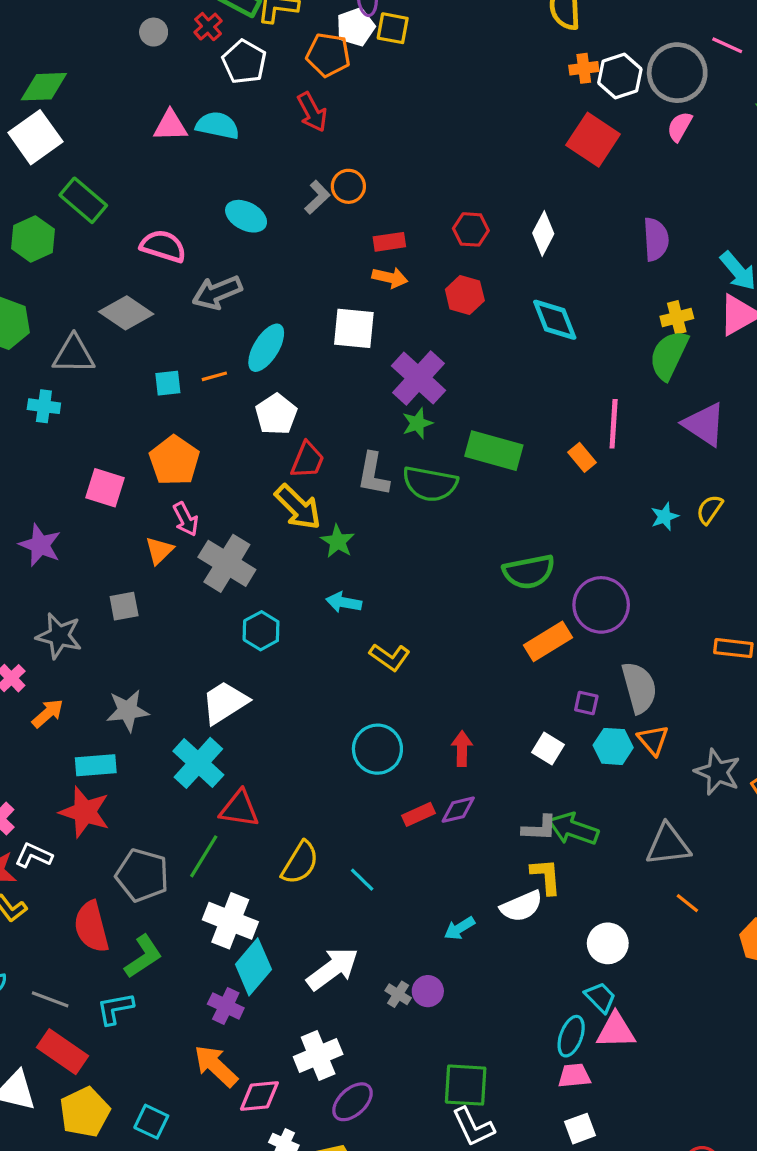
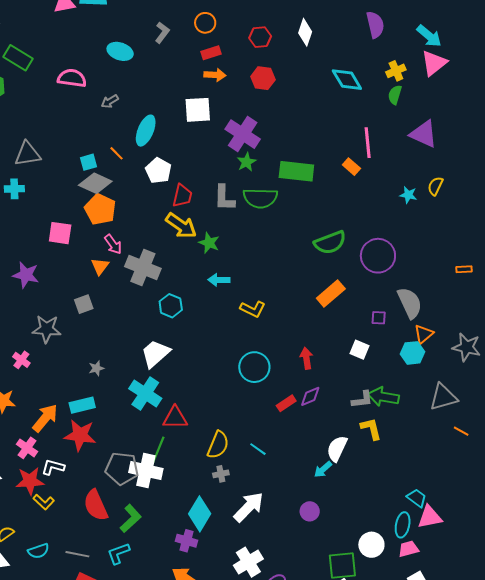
orange circle: (348, 186) -> (205, 23), moved
gray arrow: (217, 292) -> (110, 101), size x0.6
gray diamond: (126, 313) -> (95, 183), moved
cyan diamond: (555, 320) -> (347, 80), moved
green semicircle: (669, 355) -> (395, 95), size x0.6
orange line: (214, 376) -> (117, 153), turned 70
cyan star: (665, 517) -> (408, 195), turned -30
orange rectangle: (548, 641) -> (331, 293), moved
orange rectangle: (733, 648) -> (464, 269), size x0.7
gray star: (128, 711) -> (96, 368), size x0.6
orange arrow: (48, 713) -> (45, 418), moved, size x1.4
orange triangle: (653, 740) -> (424, 334), turned 40
cyan hexagon: (613, 746) -> (412, 353), moved
white semicircle: (521, 906) -> (337, 449), moved, turned 148
white cross: (230, 921) -> (146, 471), moved
white circle: (608, 943) -> (371, 545), moved
gray cross: (398, 994) -> (221, 474), moved, turned -35

